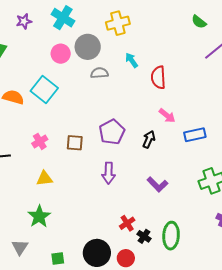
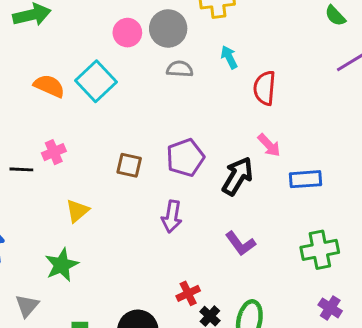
black arrow: (149, 139) -> (238, 176), size x1.5
pink cross: (40, 141) -> (54, 152), moved
yellow triangle: (45, 178) -> (77, 211), turned -42

